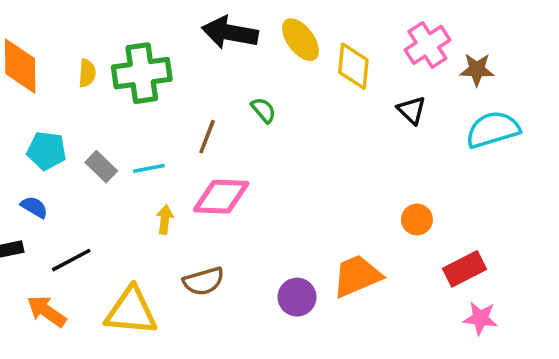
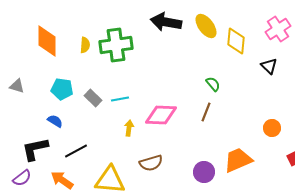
green semicircle: (263, 110) -> (213, 84), moved
brown line: (207, 137) -> (206, 112), moved

